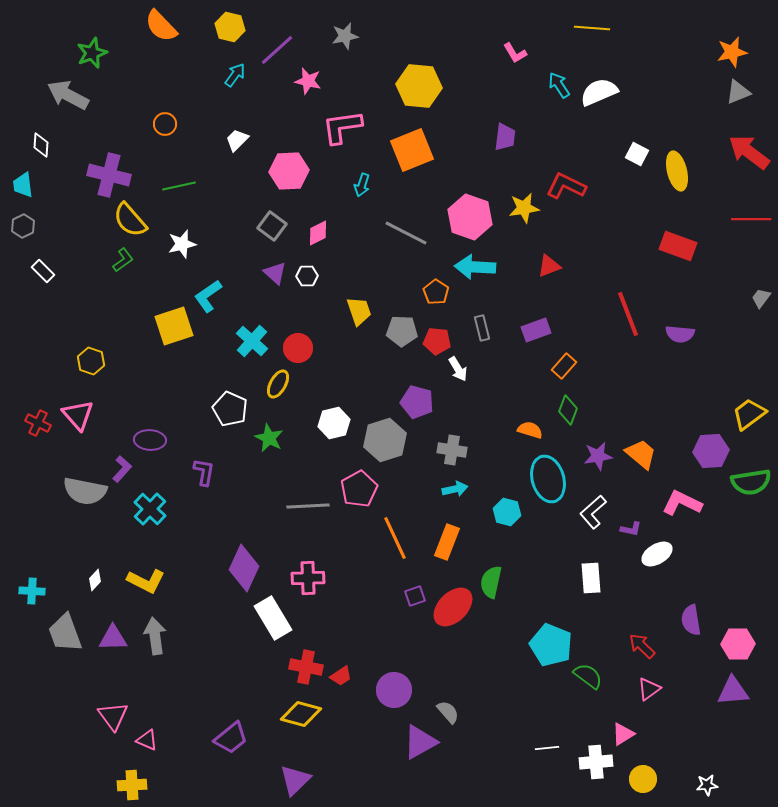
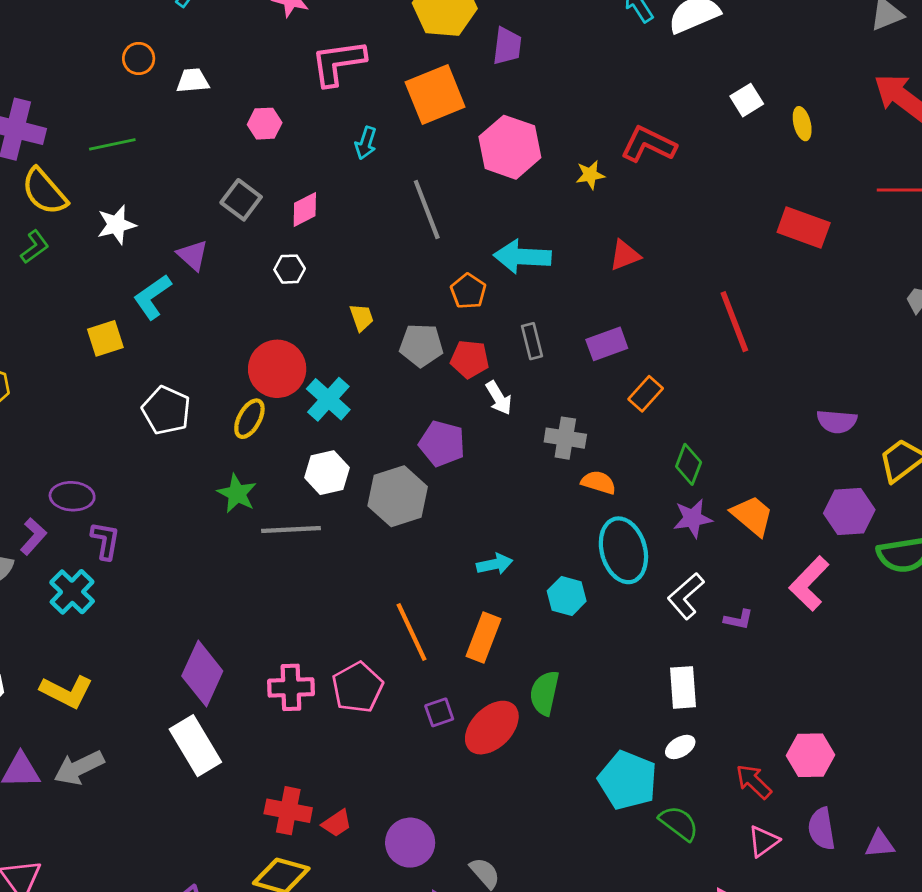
orange circle: (165, 124) -> (139, 58), moved
purple trapezoid: (505, 137) -> (507, 46), moved
white trapezoid: (237, 140) -> (193, 81), turned 40
white square: (637, 154) -> (747, 100), turned 30
pink hexagon: (289, 171) -> (265, 124), size x0.6
yellow ellipse: (677, 171) -> (802, 124), size x0.6
yellow star: (524, 208) -> (590, 175), size x0.7
pink hexagon: (470, 217) -> (510, 147), moved
gray line: (406, 233) -> (427, 209), turned 42
purple triangle: (275, 273) -> (193, 255), moved
yellow trapezoid: (359, 311) -> (362, 318), size x0.7
yellow square: (174, 326) -> (105, 338), size x0.7
purple semicircle: (680, 334) -> (837, 421), moved
cyan cross: (252, 341) -> (328, 399), moved
red circle: (298, 348) -> (277, 369), size x1.4
white pentagon: (230, 409) -> (166, 410), moved
green diamond: (568, 410) -> (689, 464), moved
gray cross: (452, 450) -> (565, 438), moved
purple L-shape: (204, 472) -> (105, 541), moved
pink pentagon: (359, 489) -> (357, 687), moved
pink L-shape: (682, 503) -> (809, 584), turned -72
gray line: (308, 506) -> (291, 529), moved
white ellipse: (657, 554) -> (680, 747), moved, size x0.7
white rectangle: (273, 618) -> (195, 746), moved
purple semicircle: (691, 620) -> (822, 829), moved
gray arrow: (155, 636) -> (79, 768), turned -108
pink hexagon: (738, 644) -> (810, 755), moved
purple triangle: (733, 691) -> (880, 844), size x0.7

